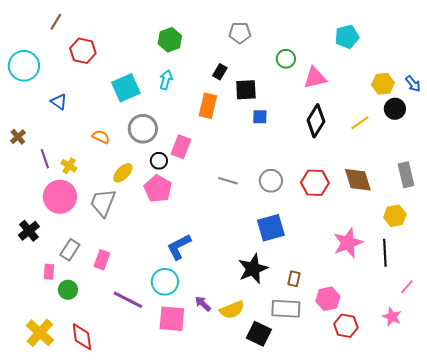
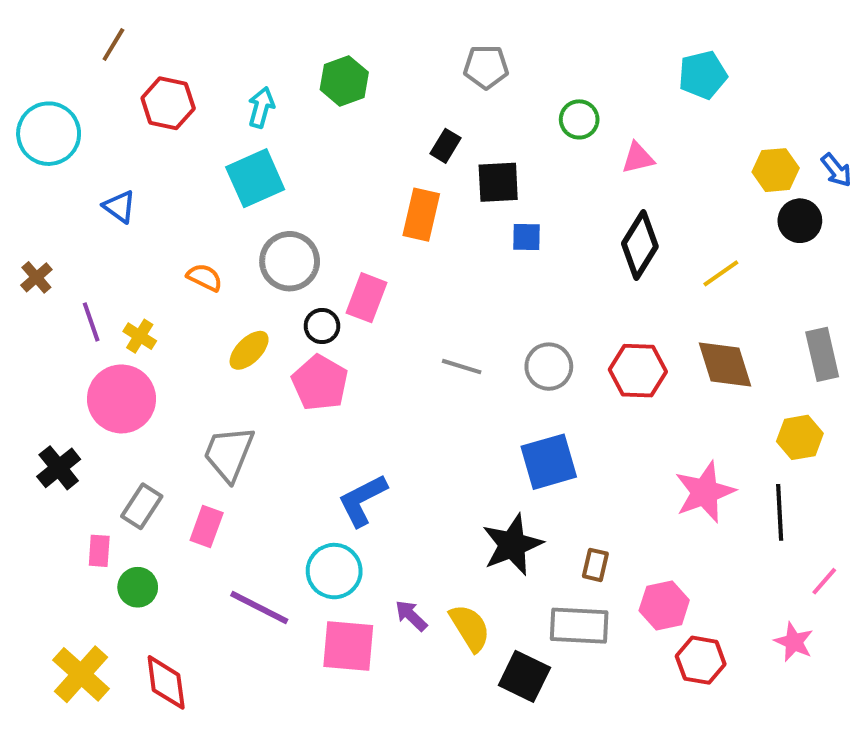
pink triangle: (315, 78) -> (638, 158), size x0.7
cyan arrow: (166, 80) -> (261, 107), moved
yellow line: (360, 123) -> (721, 273), moved
gray trapezoid: (103, 203) -> (229, 454), moved
yellow semicircle: (232, 310) -> (470, 628), turned -100

